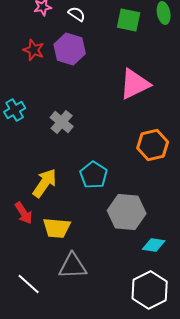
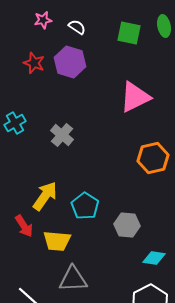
cyan pentagon: (94, 175) -> (85, 206), moved
gray hexagon: (127, 212) -> (127, 225), size x0.7

